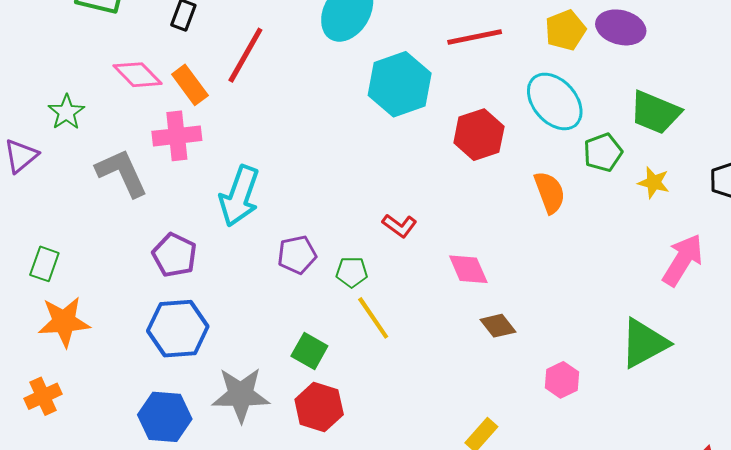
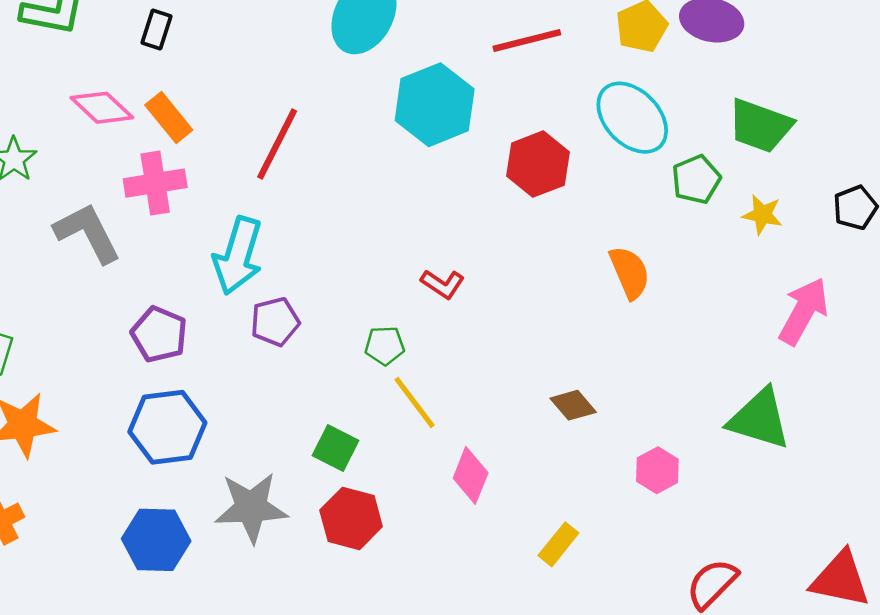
red line: (245, 55) -> (277, 144), moved
orange semicircle: (550, 192) -> (630, 272), moved
purple pentagon: (297, 255) -> (275, 322), moved
pink diamond: (468, 269) -> (471, 475), moved, turned 48
green triangle: (644, 343) -> (759, 419), turned 48

